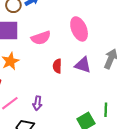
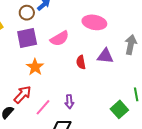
pink ellipse: (79, 29) -> (94, 22), turned -45

